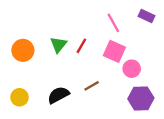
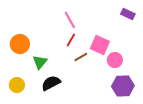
pink line: (113, 23) -> (70, 20), moved
green triangle: (58, 45) -> (40, 62), moved
brown line: (92, 86) -> (81, 57), moved

